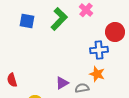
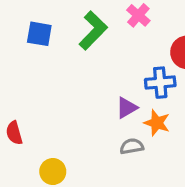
purple triangle: (62, 83) -> (127, 108), moved

